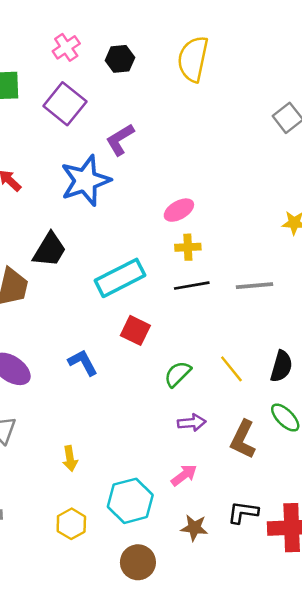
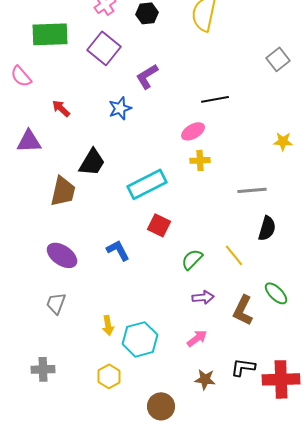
blue star: (85, 181) -> (120, 108), size x0.6
black line: (192, 286) -> (215, 99), moved
black semicircle: (281, 366) -> (267, 228), moved
cyan hexagon: (130, 501) -> (140, 339), moved

